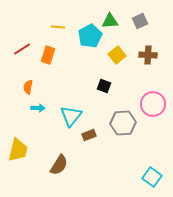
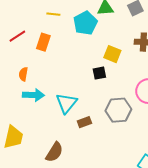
yellow square: (117, 55) -> (112, 54), moved, turned -30
black square: (104, 86) -> (99, 73), turned -32
cyan arrow: (38, 108) -> (33, 95), size x1.5

